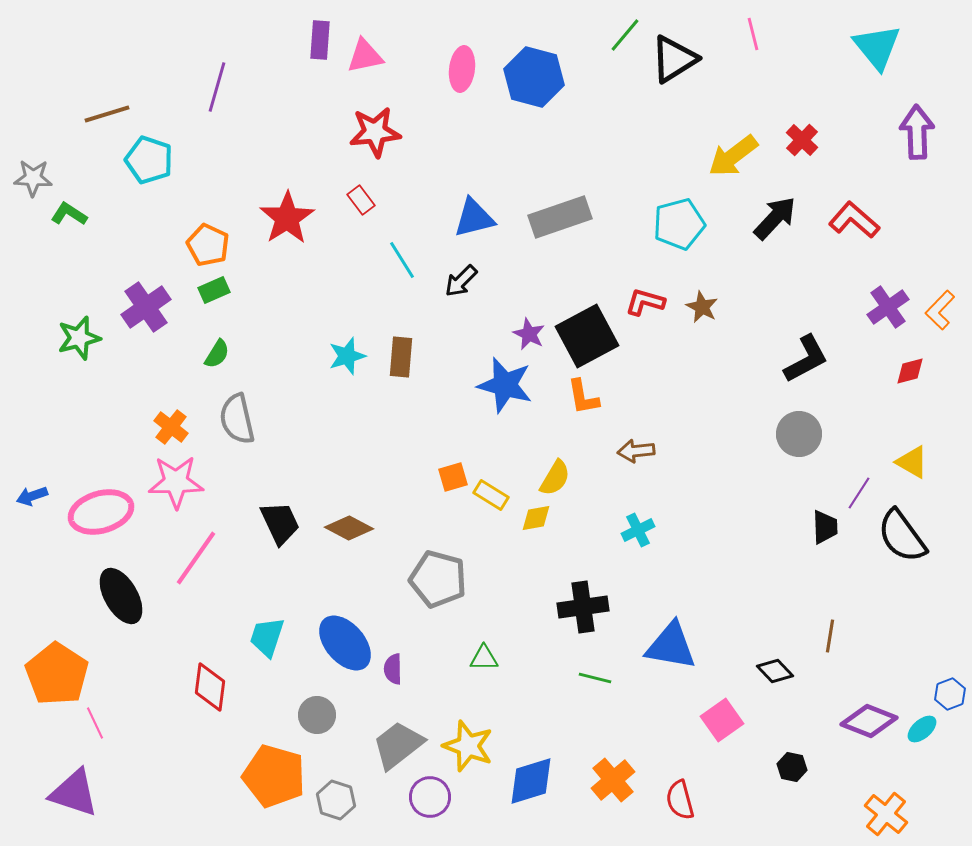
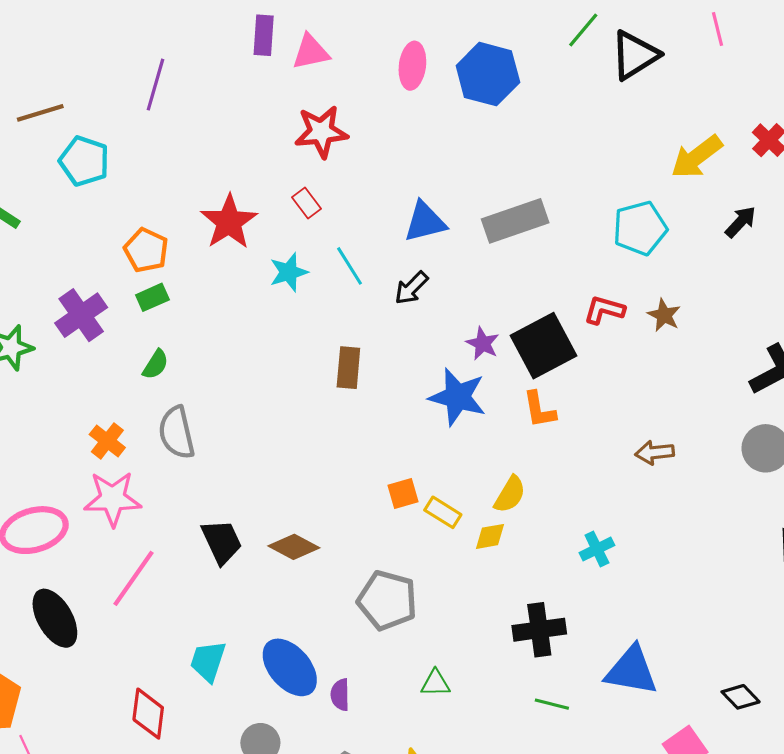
black arrow: (775, 218) -> (741, 222), size x0.7
cyan star: (347, 356) -> (289, 272), moved
brown arrow: (636, 451) -> (655, 453), moved

